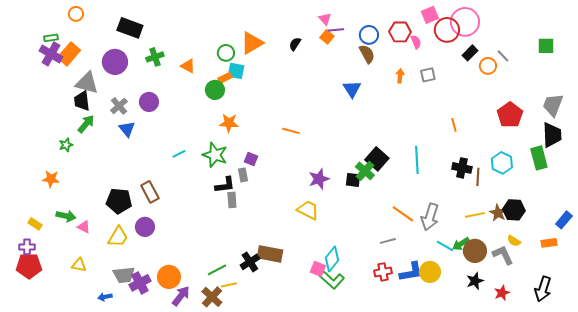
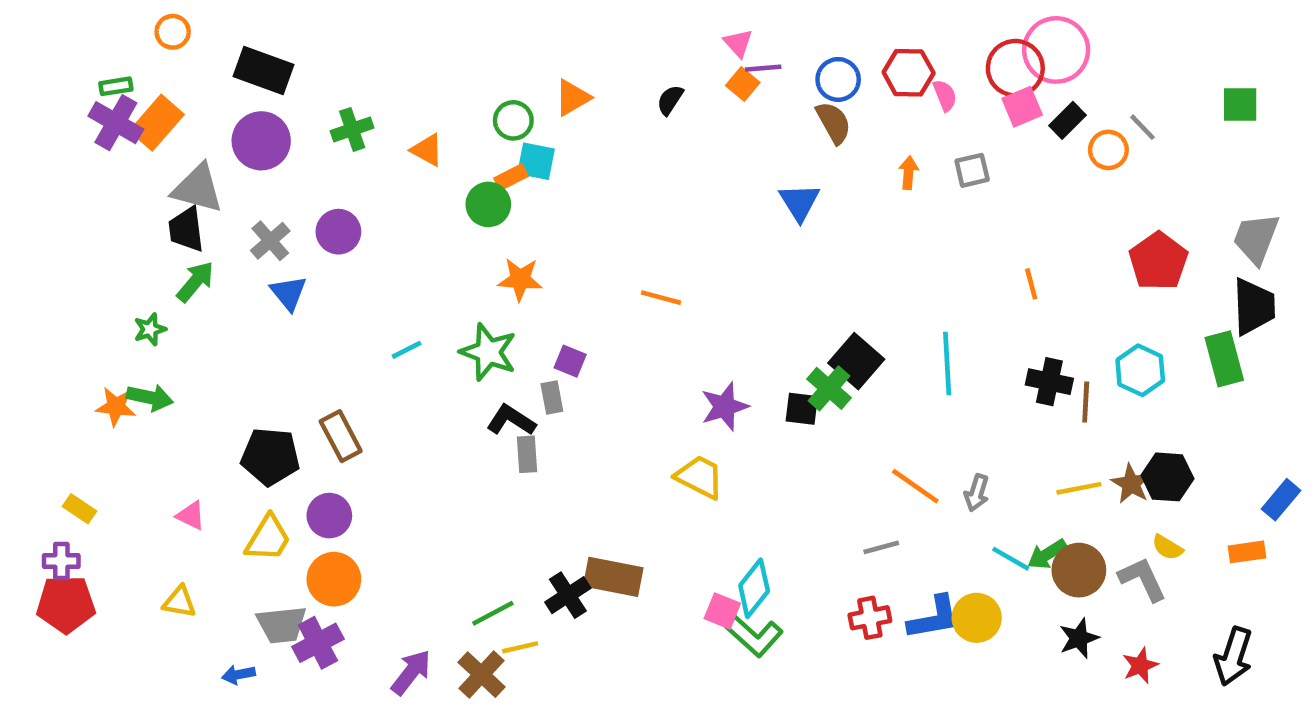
pink square: (430, 15) -> (1022, 107), moved
black rectangle: (130, 28) -> (263, 70), moved
orange triangle: (252, 43) -> (572, 98), size x0.7
black L-shape: (225, 185) -> (511, 420), turned -140
green arrow: (66, 216) -> (150, 397), moved
gray arrow: (430, 217) -> (977, 493), size x0.6
orange circle: (169, 277) -> (334, 579), moved

